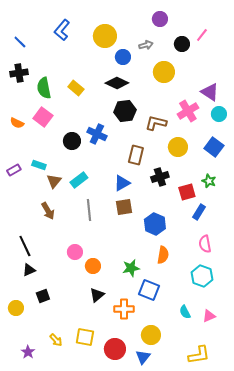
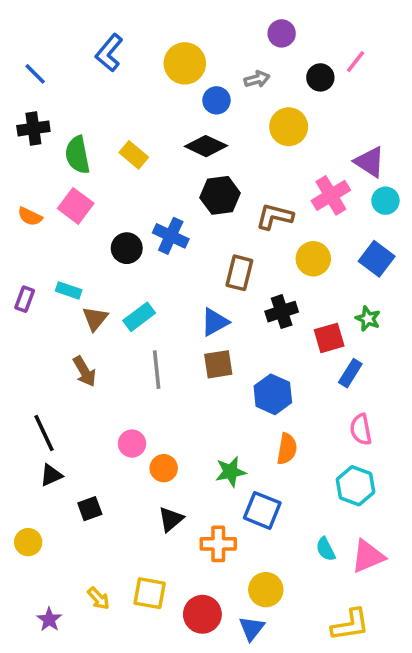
purple rectangle: (14, 170) -> (25, 299), turned -40
black square: (43, 296) -> (90, 509), moved
pink triangle: (209, 316) -> (368, 556), size x1.5

